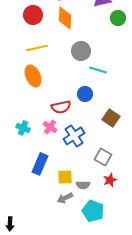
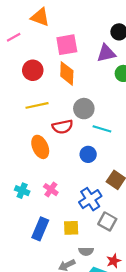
orange ellipse: (33, 76) -> (40, 147), moved
red semicircle: (61, 107) -> (63, 127), moved
blue cross: (74, 136) -> (90, 199), moved
yellow square: (65, 177) -> (71, 228), moved
red star: (110, 180) -> (114, 261), moved

